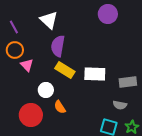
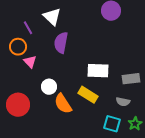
purple line: (14, 27) -> (28, 28), moved
yellow rectangle: (65, 70) -> (88, 95), moved
orange semicircle: (60, 107) -> (63, 104), size x1.5
red circle: (31, 115) -> (18, 105), moved

